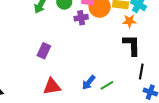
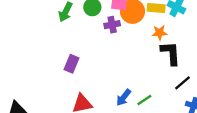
orange star: (129, 21) -> (160, 33), moved
black line: (141, 72) -> (182, 83), turned 42

